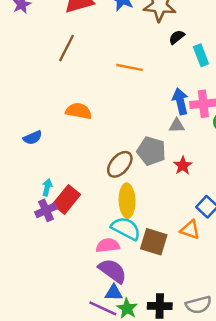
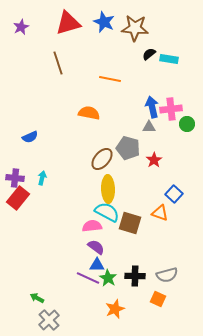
brown line: (67, 48) -> (58, 63), turned -45
cyan rectangle: (201, 55) -> (169, 59), moved, turned -60
orange semicircle: (79, 111) -> (89, 113), moved
red rectangle: (67, 199) -> (18, 198), moved
purple cross: (46, 210) -> (15, 178), moved, turned 30
purple semicircle: (113, 271) -> (96, 247), size x0.7

